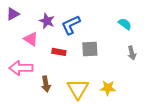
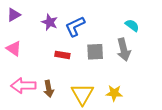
pink triangle: (31, 39) -> (14, 49), moved
gray arrow: (132, 53) -> (124, 50), moved, size x1.5
pink arrow: (21, 68) -> (23, 86), moved

